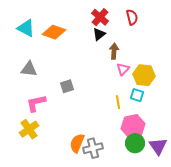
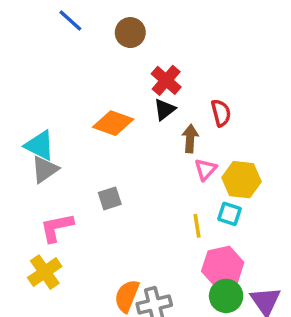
red semicircle: (132, 17) -> (221, 113), moved
cyan triangle: (26, 28) -> (40, 145), moved
orange diamond: (54, 32) -> (113, 123), moved
gray triangle: (29, 69) -> (45, 169), turned -42

